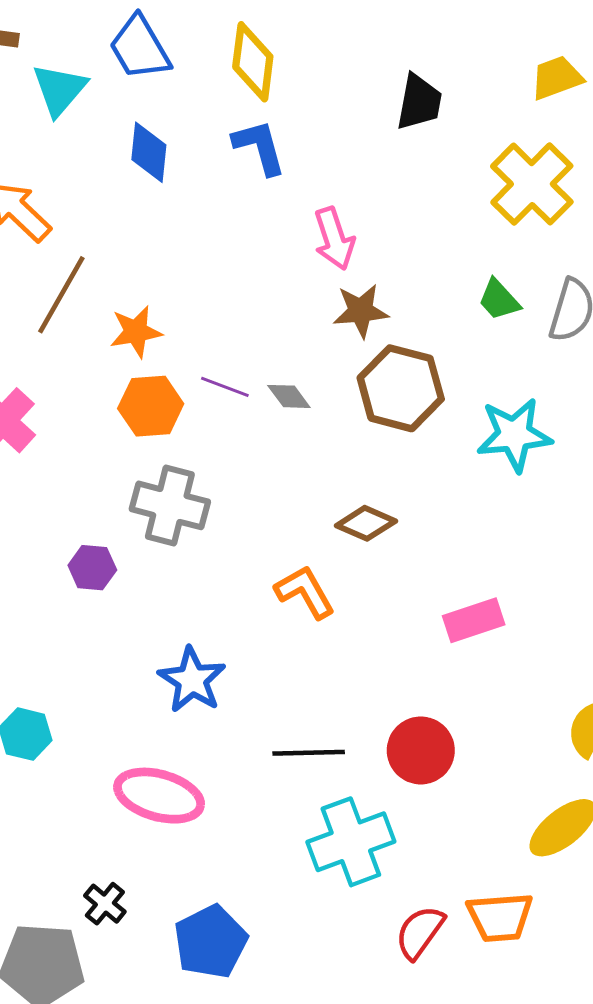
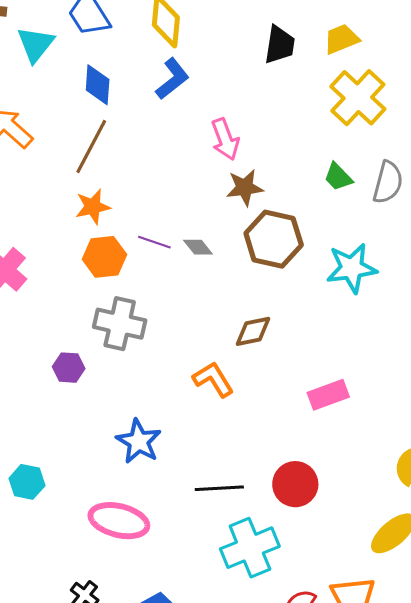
yellow trapezoid: (557, 78) -> (341, 39), moved
blue L-shape: (259, 147) -> (172, 79), turned 69
brown line: (61, 295) -> (91, 147), moved
brown diamond: (366, 523) -> (253, 331), turned -33

